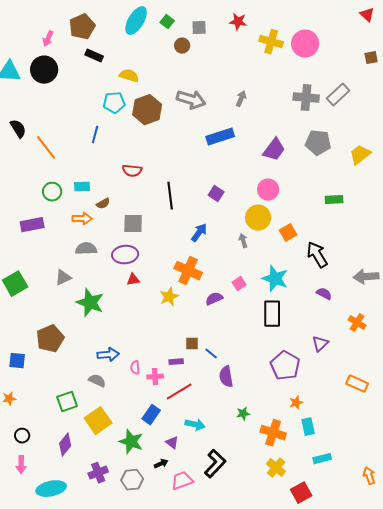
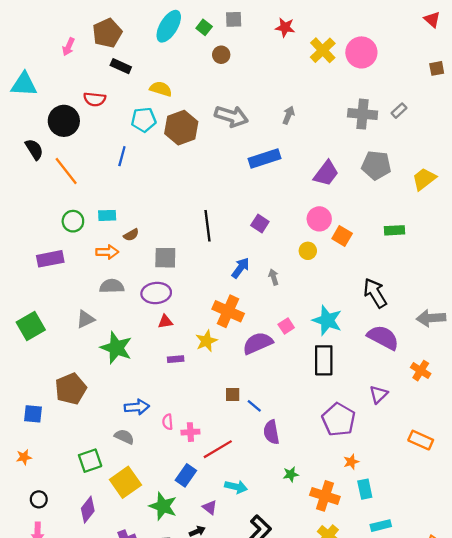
gray square: (199, 28) -> (234, 19), moved
yellow cross: (271, 42) -> (323, 50), turned 30
black circle: (44, 70) -> (64, 121), moved
gray rectangle: (338, 95) -> (399, 111), size x0.6
red semicircle: (132, 171) -> (95, 99), moved
yellow circle: (258, 218) -> (308, 251), size x0.6
orange square: (288, 233) -> (342, 236), moved, turned -30
gray arrow: (243, 241) -> (274, 277), moved
purple semicircle: (324, 294) -> (383, 337), size x1.8
purple semicircle: (214, 299) -> (258, 343), size x1.5
purple rectangle: (176, 362) -> (176, 359), moved

